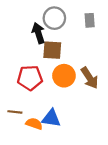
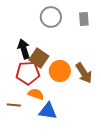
black arrow: (38, 33) -> (24, 49), moved
brown square: (52, 50) -> (39, 58), moved, turned 30
orange semicircle: (34, 124) -> (36, 94), moved

